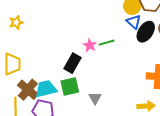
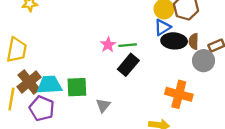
blue triangle: (134, 22) -> (162, 27), turned 35
black ellipse: (146, 32) -> (174, 41), turned 50
black rectangle: (72, 63) -> (128, 65), moved

